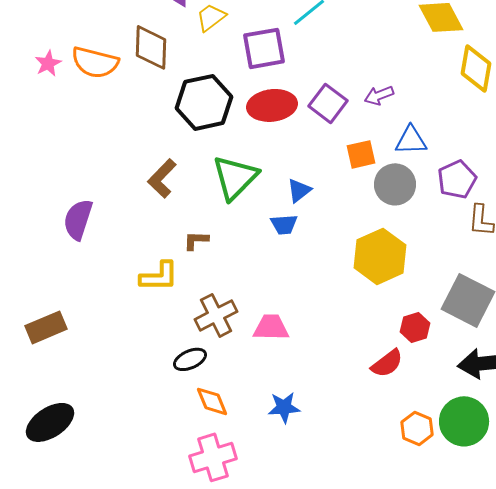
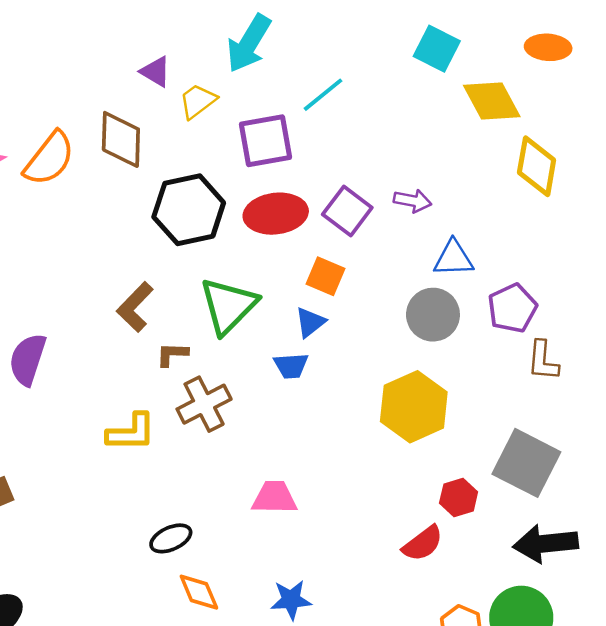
orange semicircle: (95, 62) -> (49, 159), turned -66
purple arrow: (379, 95) -> (413, 201), turned -148
orange square: (361, 154) -> (326, 276), moved, turned 36
brown L-shape: (196, 240) -> (172, 354), moved
brown cross: (216, 315) -> (204, 404), moved

